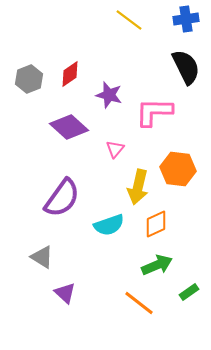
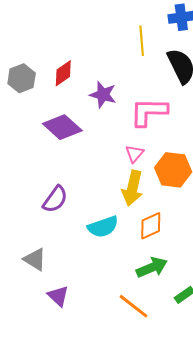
yellow line: (129, 20) -> (142, 41), moved, turned 48
pink triangle: (115, 149) -> (134, 154), moved
purple semicircle: (62, 198) -> (55, 199), size x0.7

